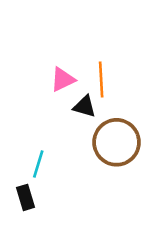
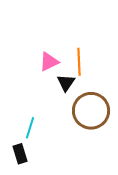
black triangle: (84, 106) -> (66, 83), turned 48

